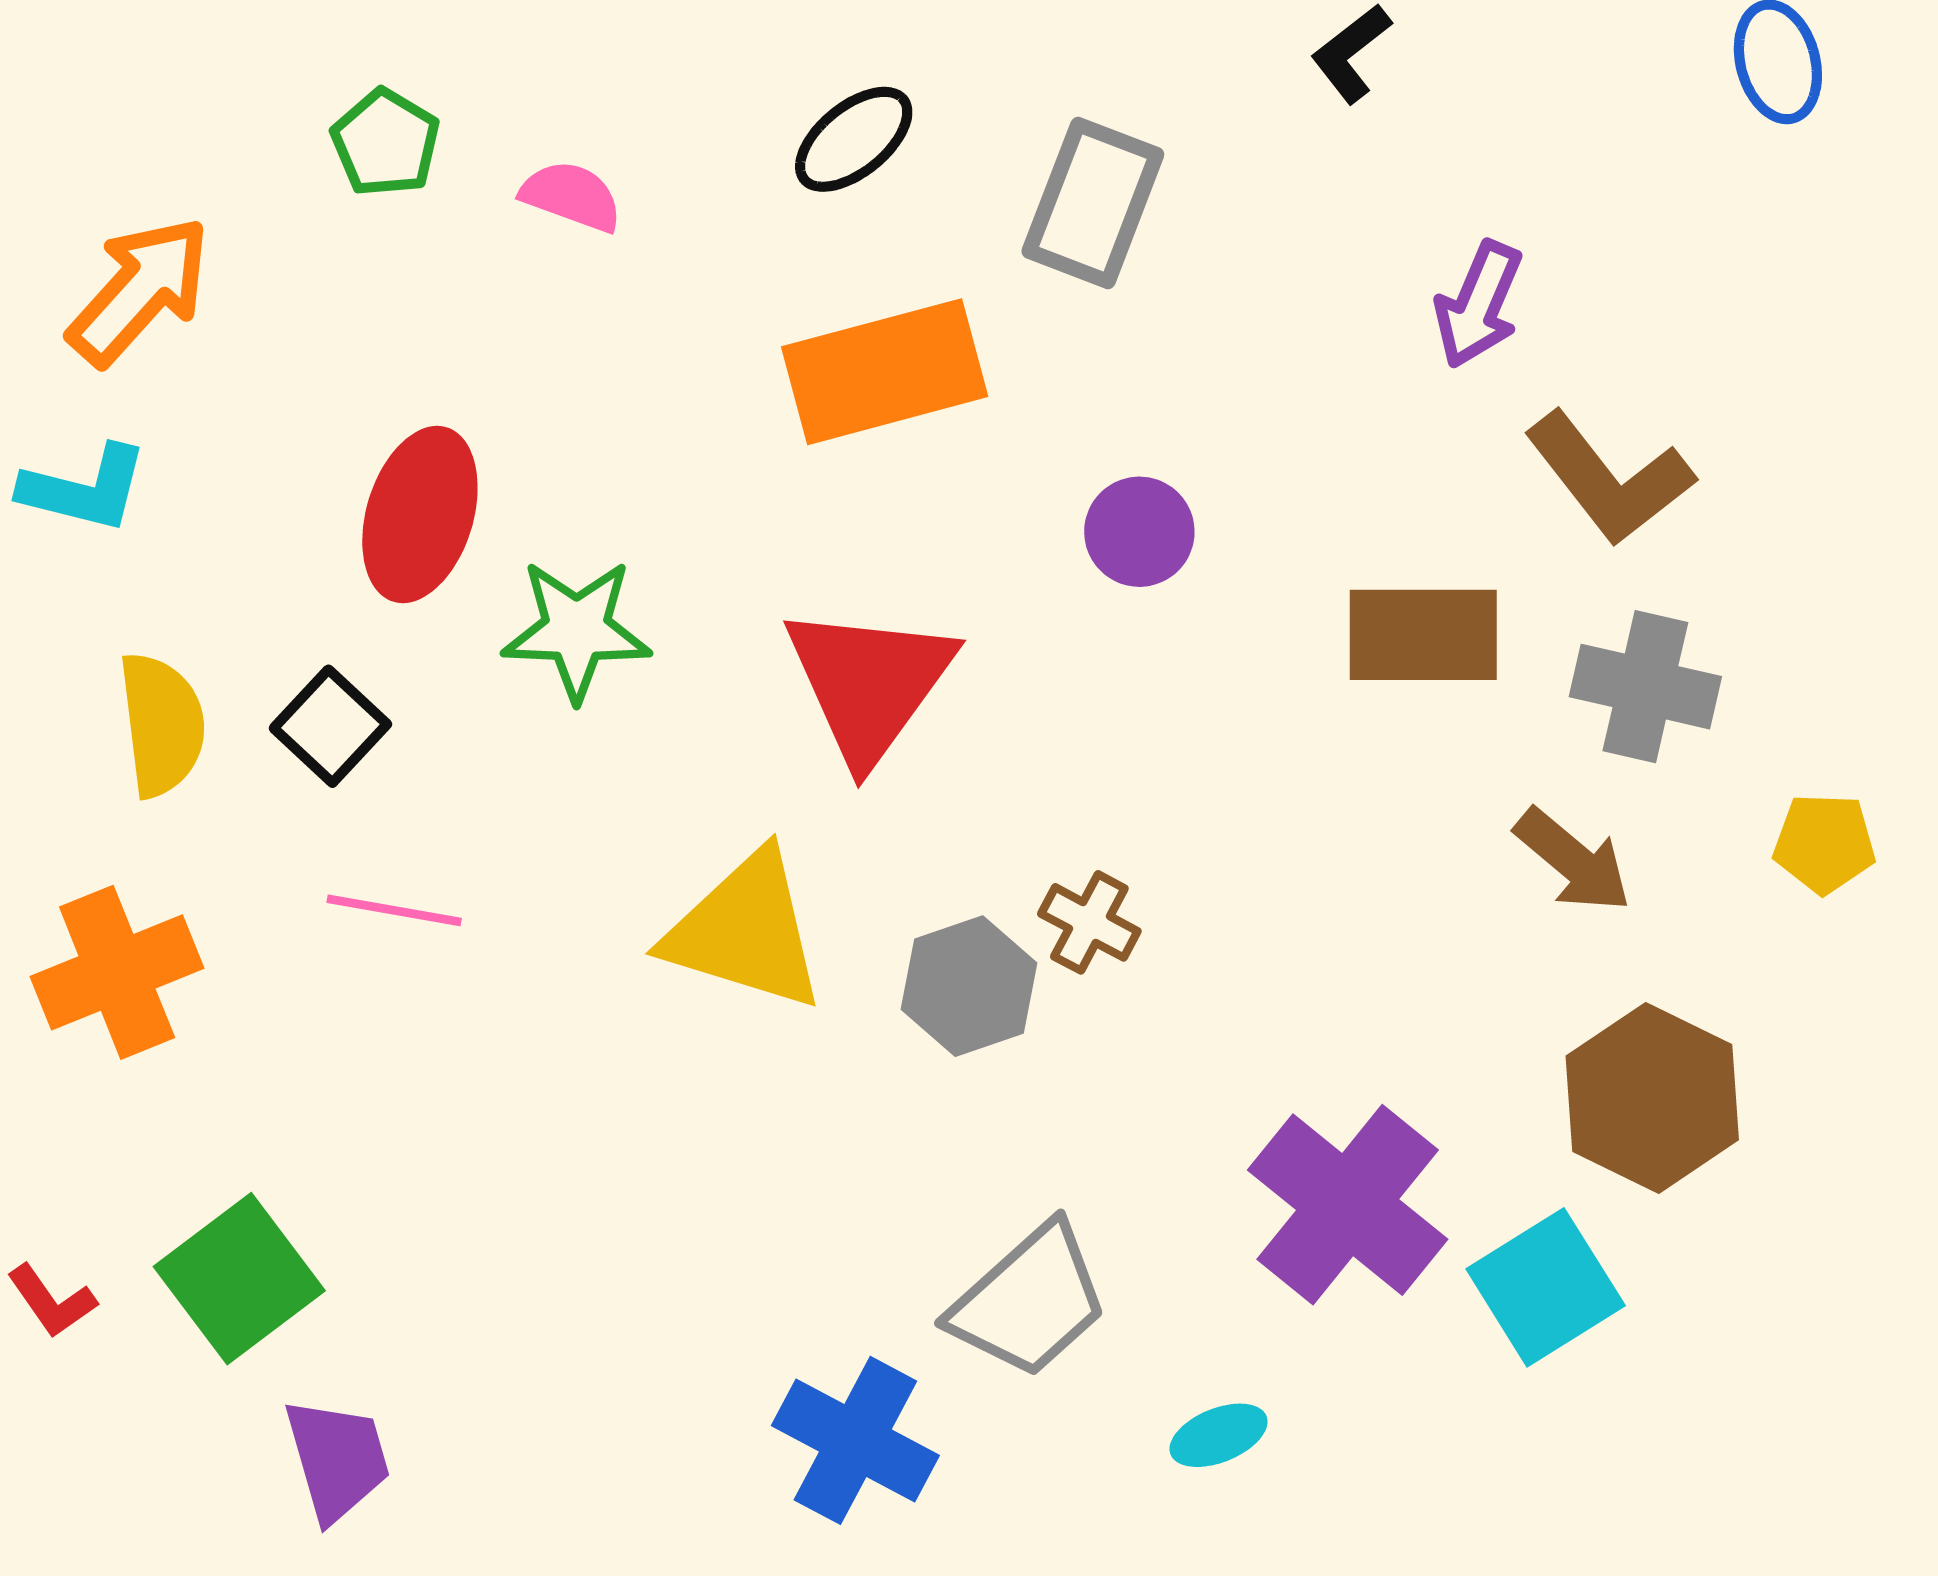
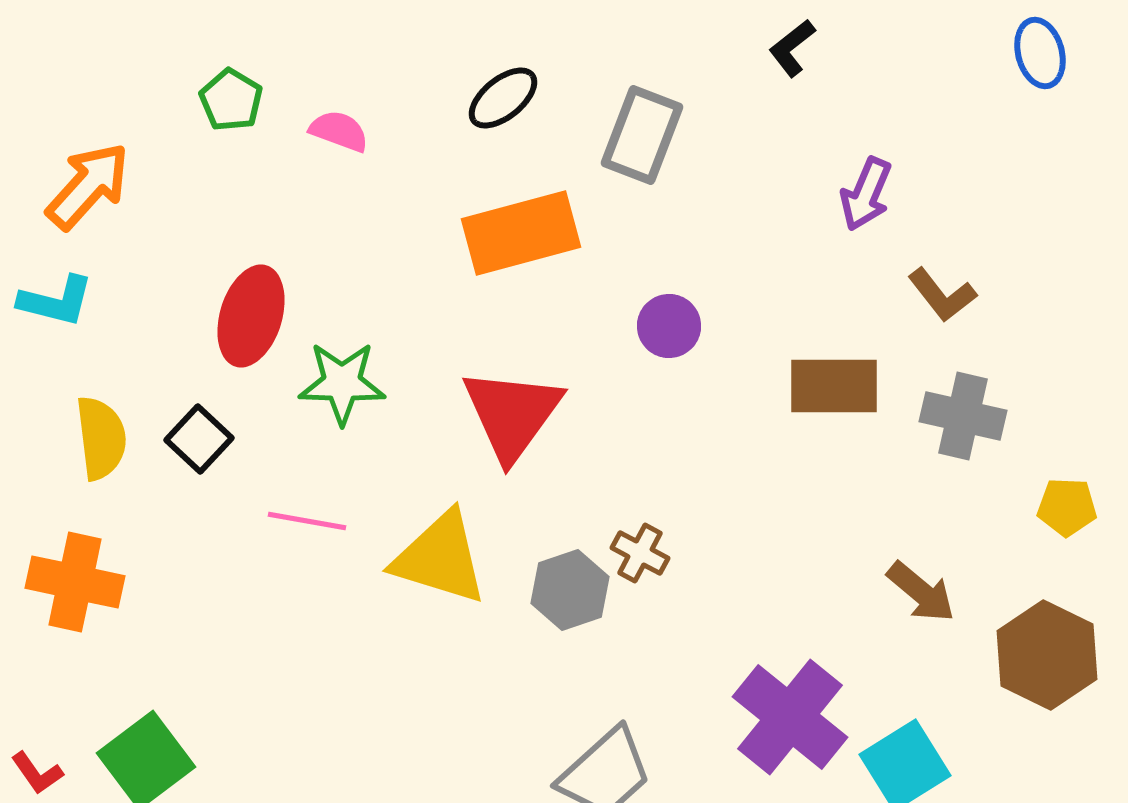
brown L-shape: (1609, 478) -> (942, 295), size x0.7
brown arrow: (1573, 860) -> (921, 592), moved
pink line: (394, 910) -> (307, 521), moved
orange cross: (117, 972) -> (75, 582), turned 34
brown hexagon: (1652, 1098) -> (1047, 655), moved

